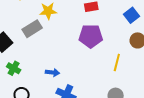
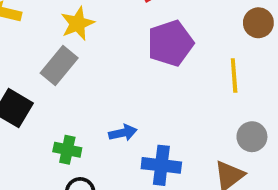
green cross: (14, 68) -> (67, 150), moved

